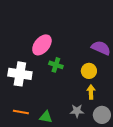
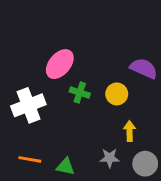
yellow circle: (89, 71) -> (117, 94), moved
white cross: (20, 74) -> (28, 105), turned -30

